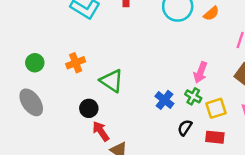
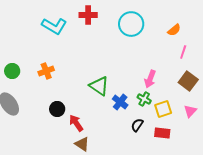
orange semicircle: (211, 14) -> (174, 30), moved
green triangle: (112, 81) -> (99, 86), moved
red arrow: (101, 131) -> (76, 123), moved

